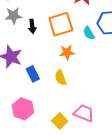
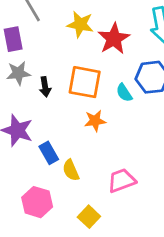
orange square: (61, 24) -> (85, 82), turned 30
yellow semicircle: (61, 78) -> (71, 170), moved
pink trapezoid: (84, 113) -> (122, 181), moved, turned -40

